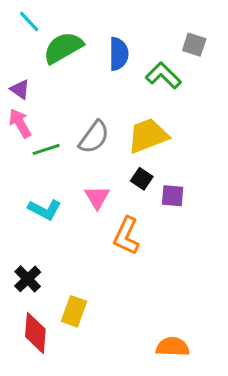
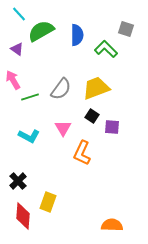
purple triangle: (20, 89) -> (17, 49), moved

